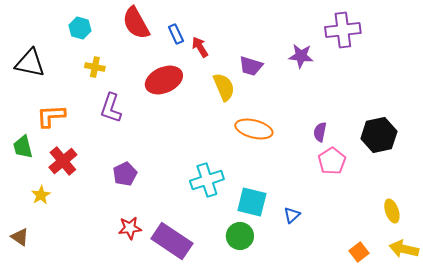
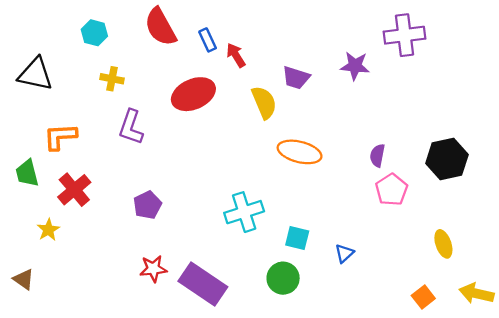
cyan square: (252, 202) -> (297, 238), size x0.7
yellow ellipse: (392, 211) -> (443, 244), moved

